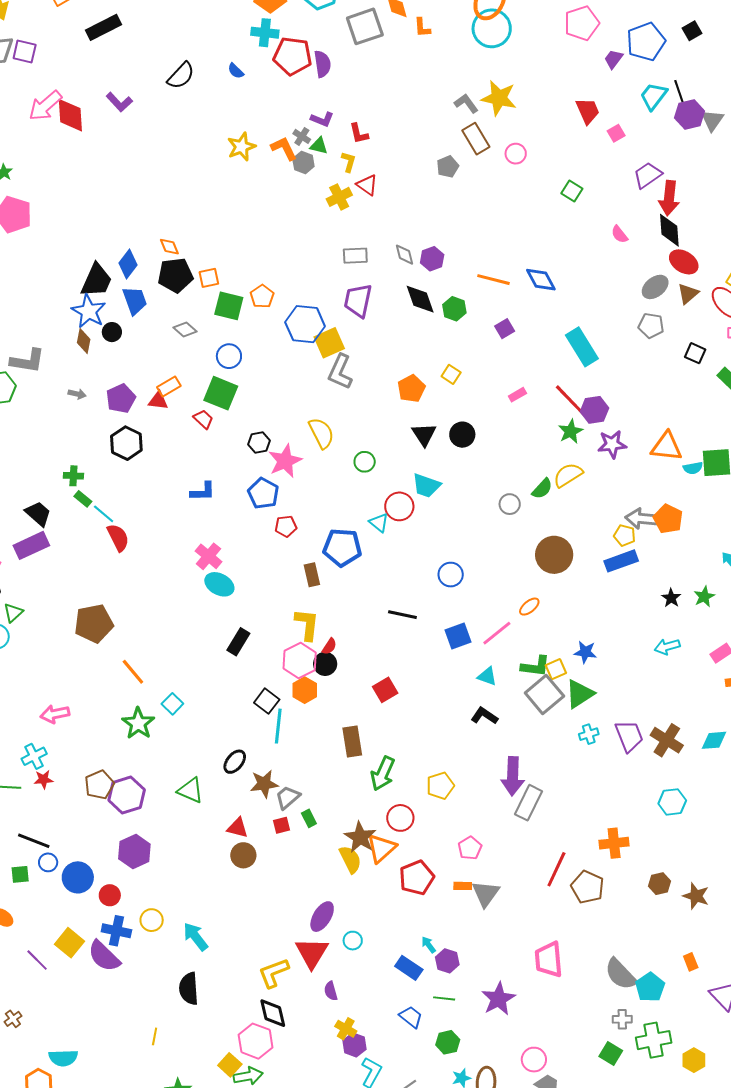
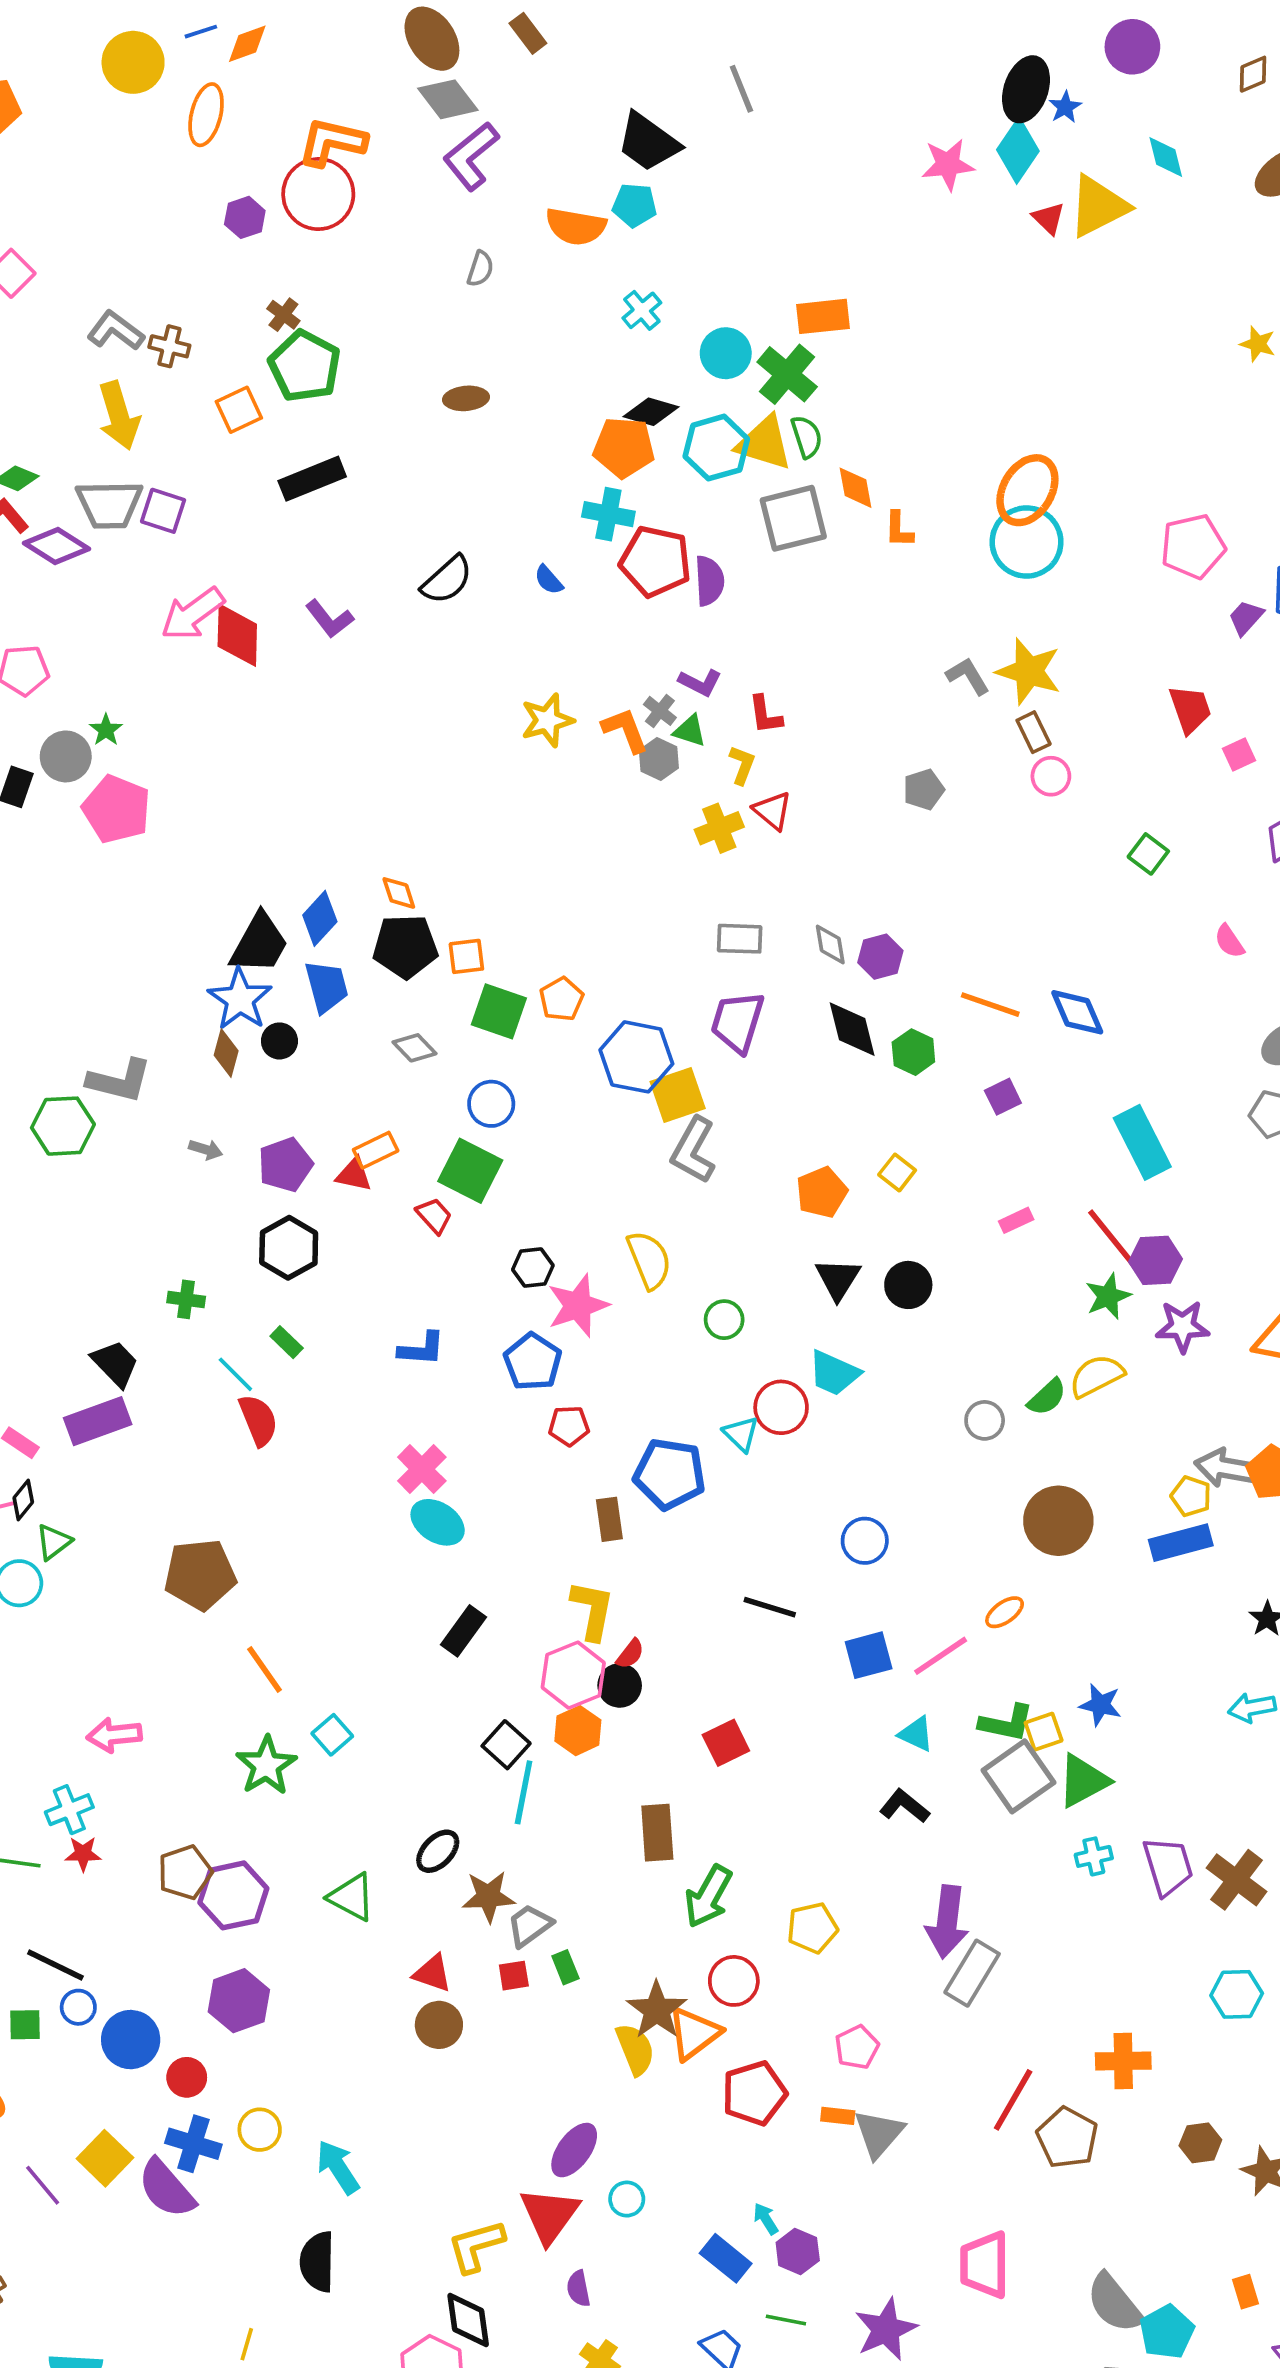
brown rectangle: (476, 139) -> (1034, 732), moved, size x0.7
green rectangle: (83, 499) -> (287, 1342), moved

